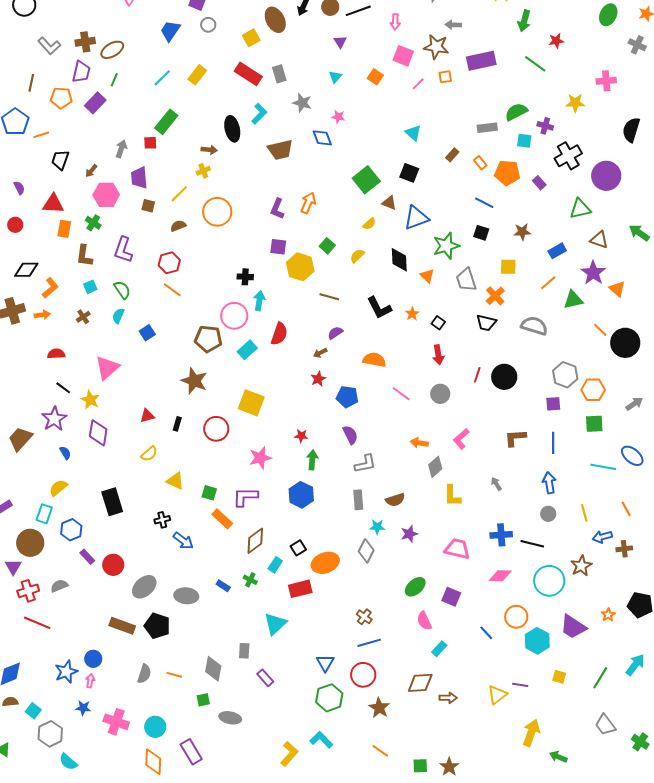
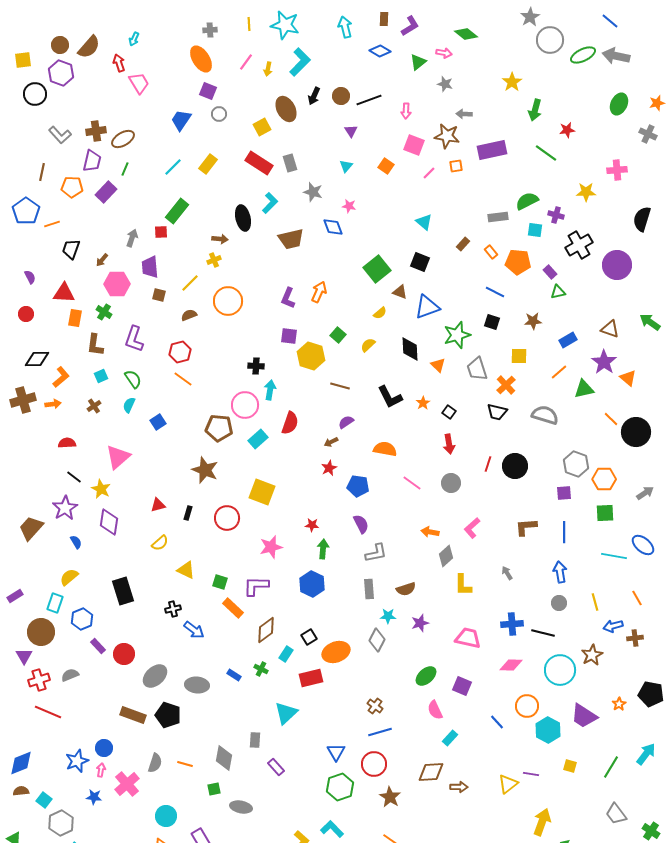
green triangle: (580, 209) -> (558, 292), moved, size x0.7
pink cross: (116, 722) -> (127, 784), moved, turned 30

